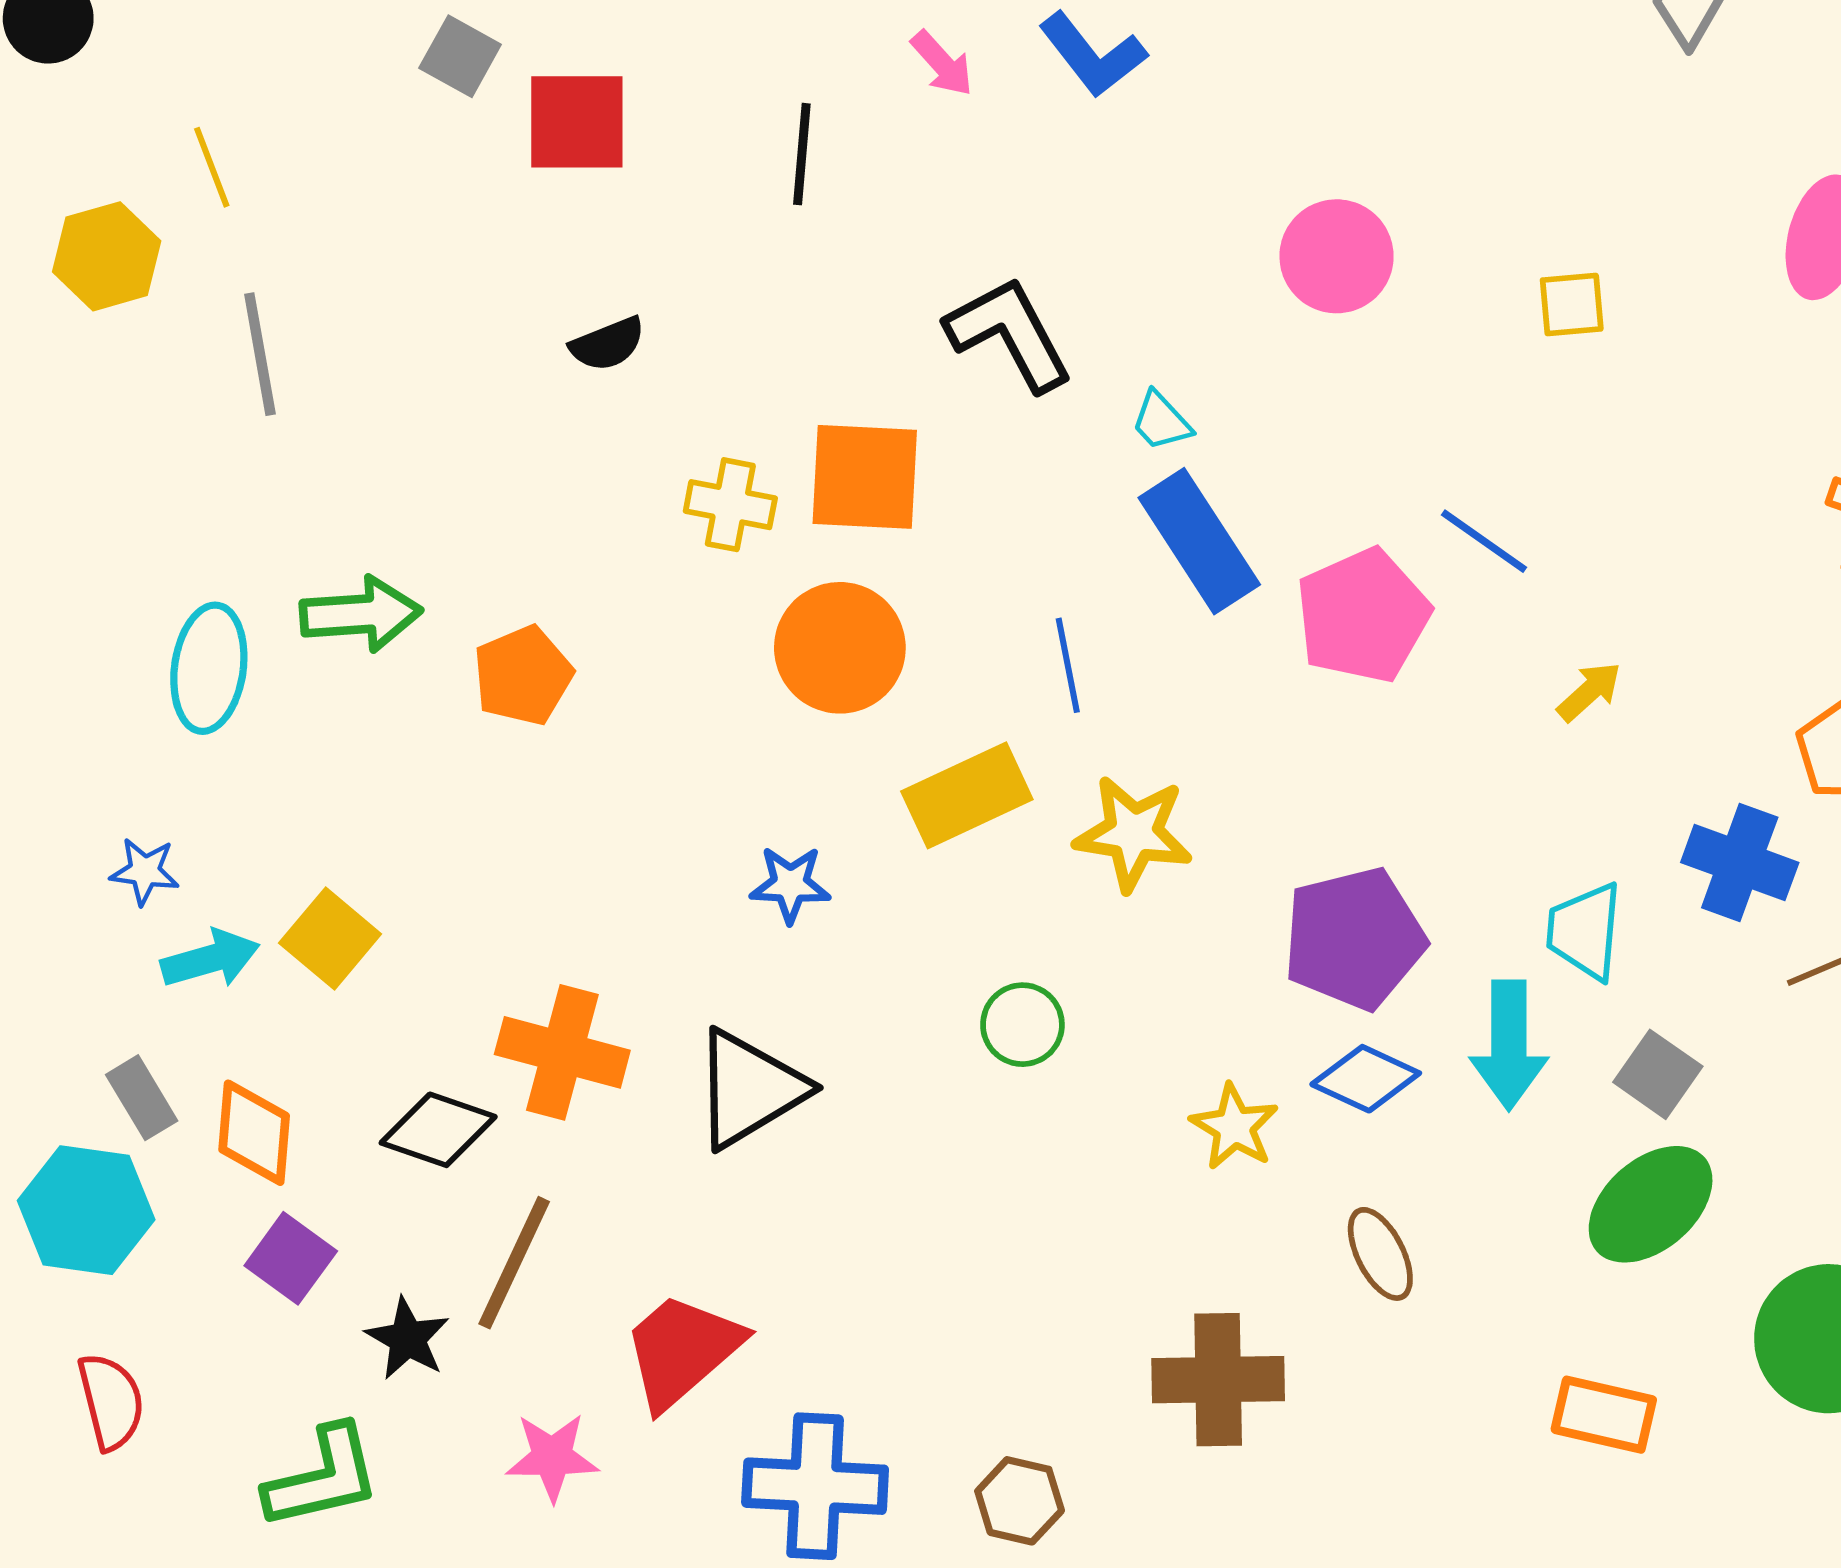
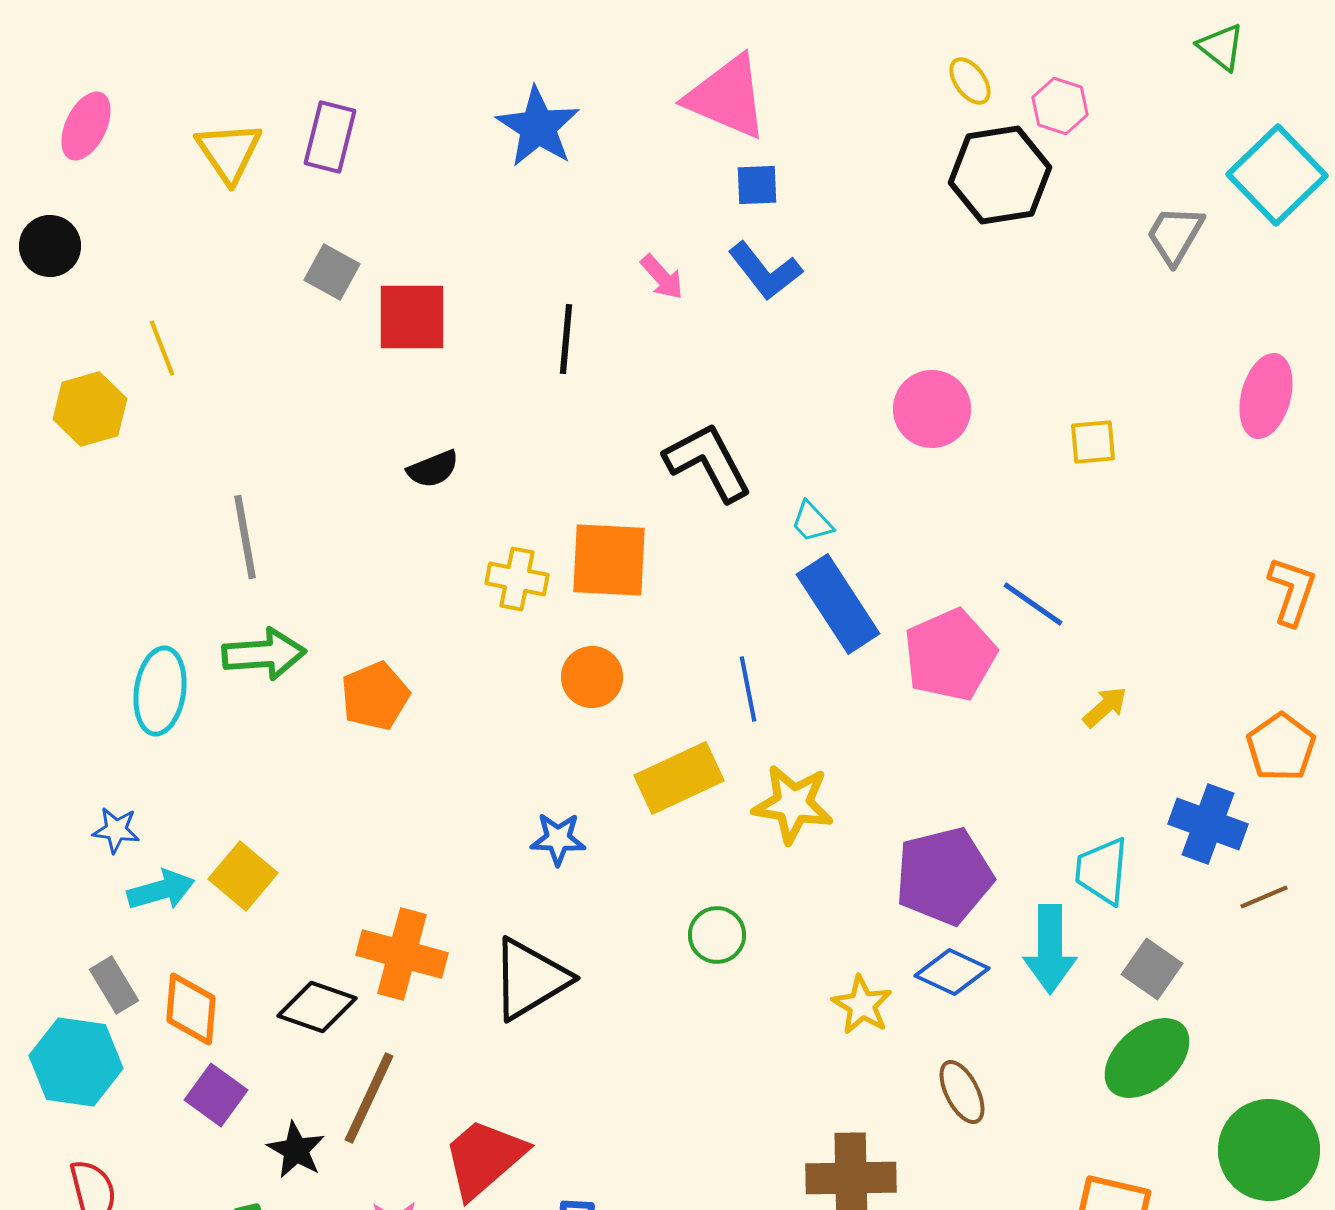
gray line: (260, 354) -> (245, 537), moved
orange circle: (840, 648) -> (592, 677), size x0.7

